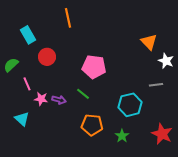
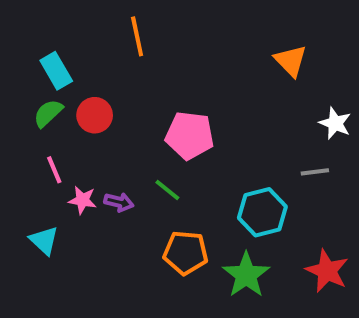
orange triangle: (149, 42) -> (291, 61), moved
green semicircle: (11, 65) -> (48, 113), moved
green star: (122, 136) -> (246, 275), size x1.6

